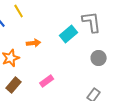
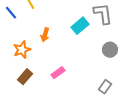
orange arrow: (34, 43) -> (45, 35), turned 112

